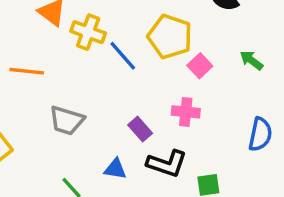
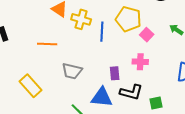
blue line: (123, 56) -> (102, 32), turned 48
purple rectangle: (140, 129) -> (115, 73), turned 40
blue triangle: (115, 169) -> (102, 97), size x1.6

